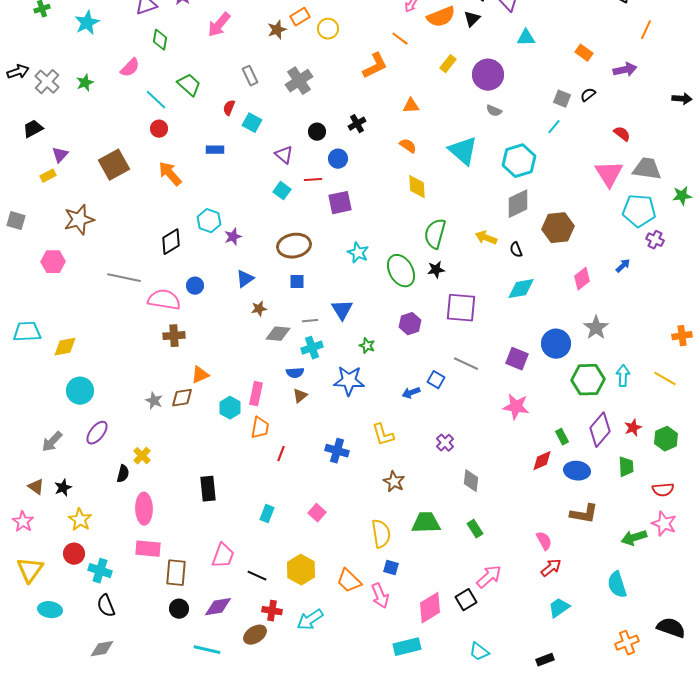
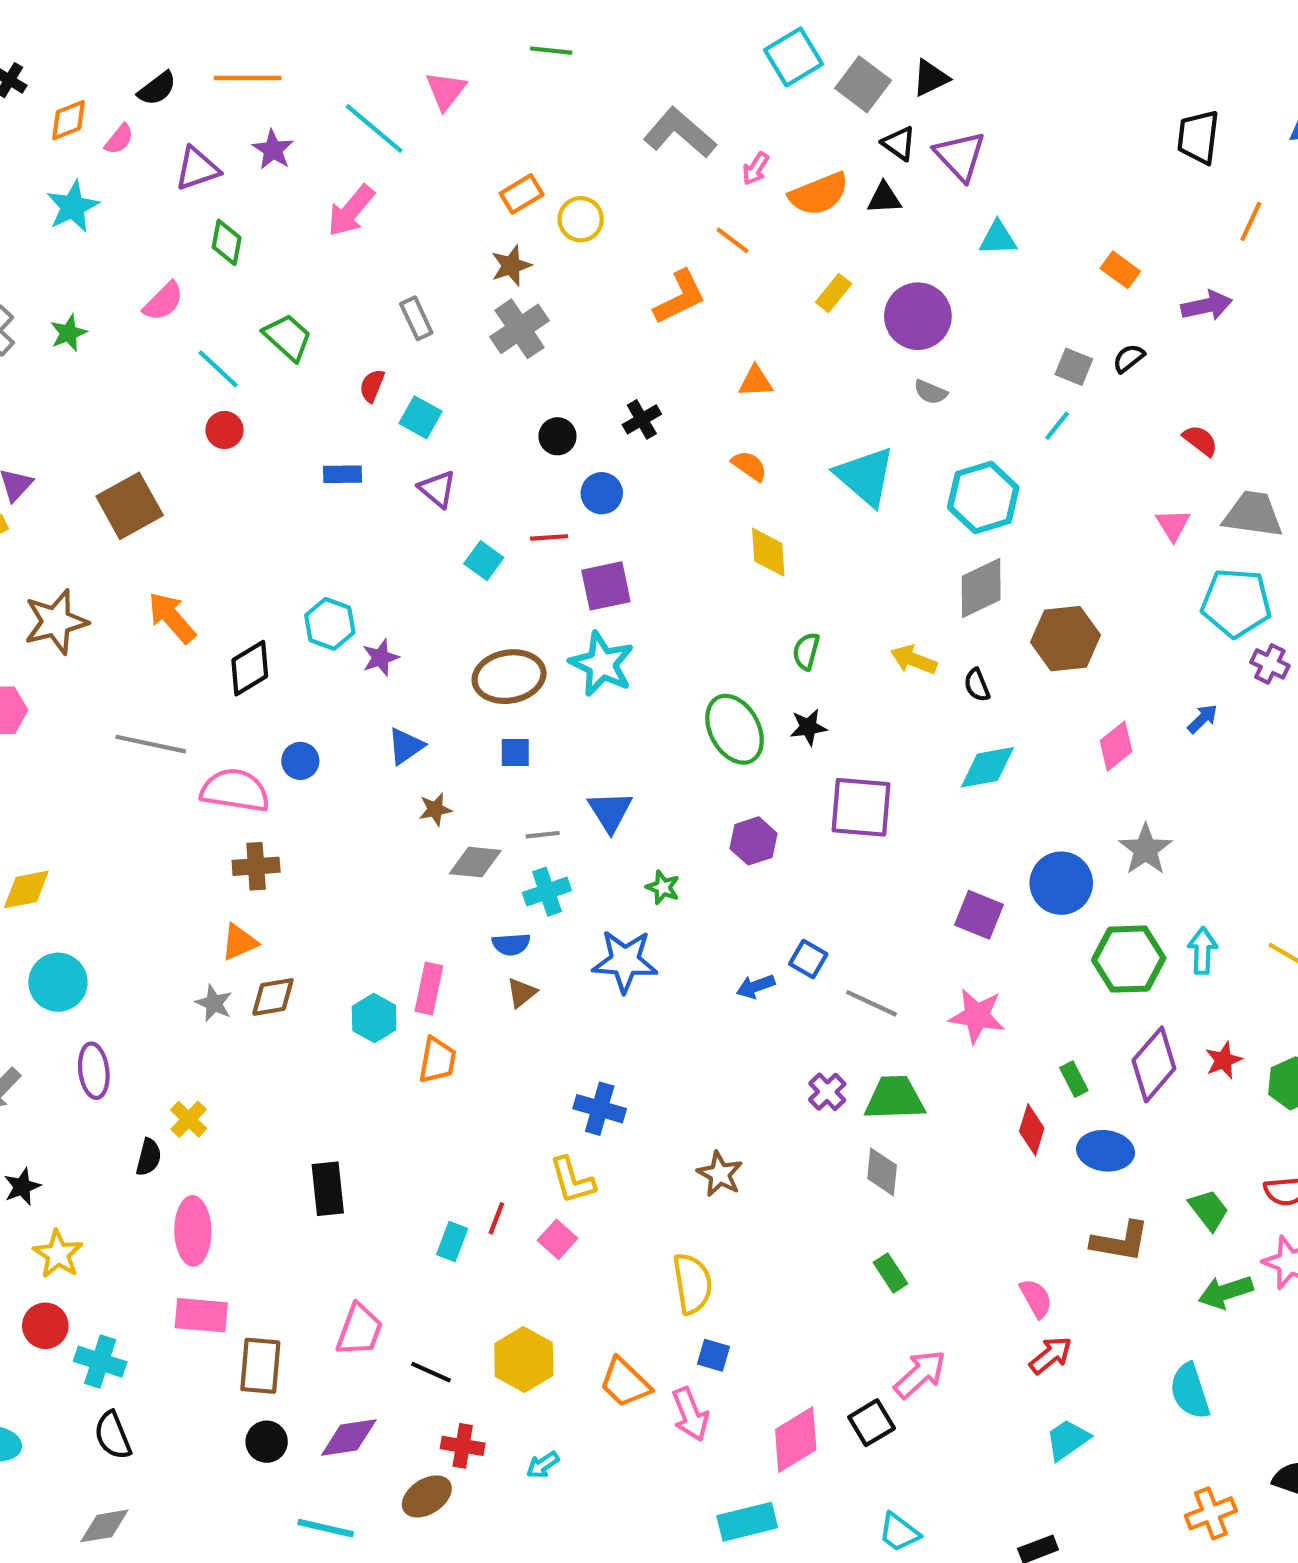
black triangle: (472, 19) -> (884, 198), turned 42
brown star: (277, 30) -> (511, 266), moved
purple triangle: (284, 155) -> (437, 489), moved
orange arrow: (170, 174) -> (172, 618), moved
pink triangle: (609, 174) -> (1173, 525), size x0.6
green semicircle: (435, 234) -> (806, 651), size x0.6
cyan star: (358, 253) -> (602, 664), moved, size x1.4
gray line: (466, 364) -> (872, 1003), moved
orange triangle: (200, 375) -> (239, 942), moved
purple ellipse: (97, 433) -> (94, 1071), turned -45
yellow L-shape: (383, 435) -> (572, 1180), moved
red line: (281, 454) -> (496, 1218), moved
red diamond: (542, 461) -> (1032, 1130), turned -50
green trapezoid: (626, 467) -> (1209, 1210), moved, turned -35
green trapezoid: (426, 523) -> (895, 1098), moved
cyan arrow: (310, 620) -> (543, 1465), size x0.6

